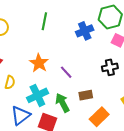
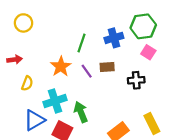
green line: (44, 21) -> (82, 43), moved
purple line: (66, 72) -> (87, 71), moved
brown rectangle: (86, 95) -> (107, 67), moved

